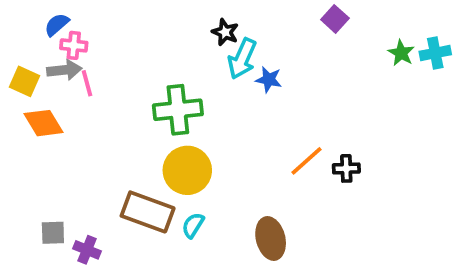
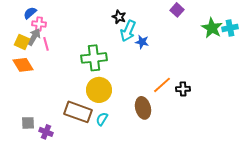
green star: (401, 53) -> (212, 28), size x1.5
gray arrow: (64, 70) -> (34, 37), turned -54
yellow square: (25, 81) -> (22, 42), moved
brown ellipse: (271, 238) -> (143, 108), moved

